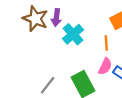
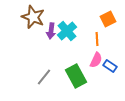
purple arrow: (56, 18) -> (51, 31), moved

